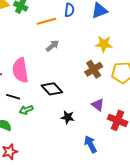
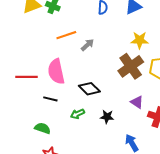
orange line: (46, 21) -> (66, 35), moved
brown cross: (94, 69) -> (131, 66), size x1.4
green arrow: (26, 110) -> (78, 114), moved

